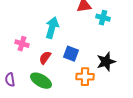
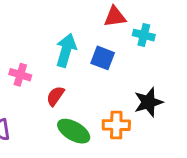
blue square: (71, 54) -> (103, 58), moved
green ellipse: (41, 81) -> (74, 131), moved

